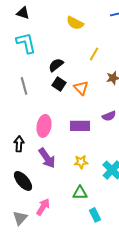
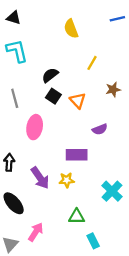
yellow semicircle: (75, 23) -> (71, 29), turned 42
purple semicircle: (109, 116) -> (100, 129), moved
pink ellipse: (44, 126) -> (35, 127), moved
purple rectangle: (80, 126) -> (77, 155), moved
yellow star: (81, 162) -> (67, 180), moved

